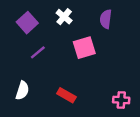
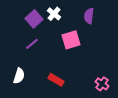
purple square: (27, 23) -> (34, 19), moved
pink cross: (121, 100) -> (102, 84), turned 32

